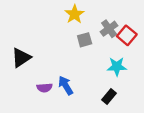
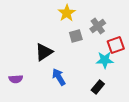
red square: (127, 35) -> (116, 45), moved, turned 30
black triangle: (21, 58) -> (44, 52), moved
purple semicircle: (45, 88) -> (16, 79), moved

